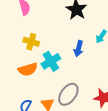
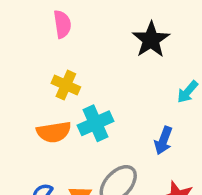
blue arrow: (79, 49) -> (163, 141), moved

